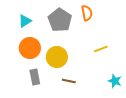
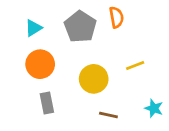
yellow circle: (57, 57) -> (94, 79), moved
brown line: (69, 81) -> (108, 115), moved

